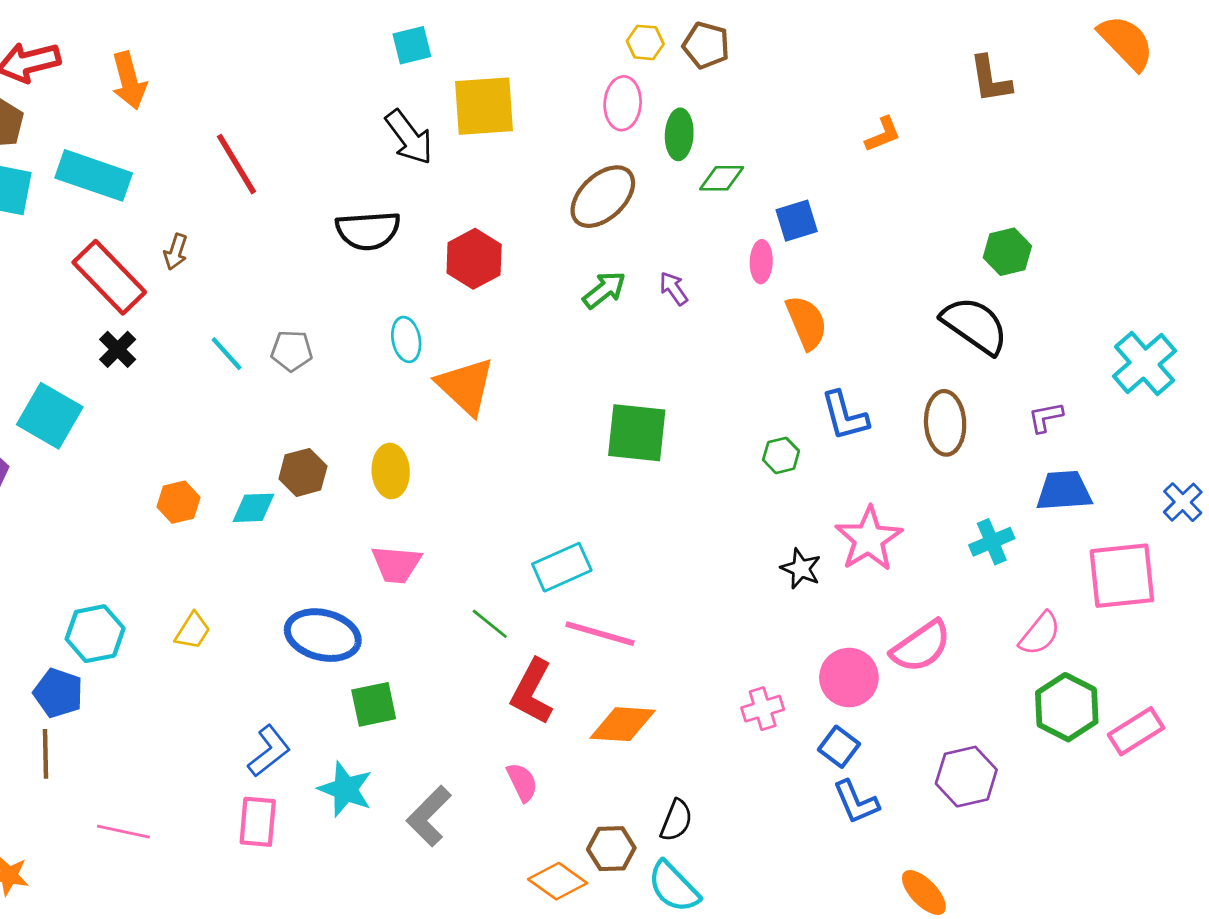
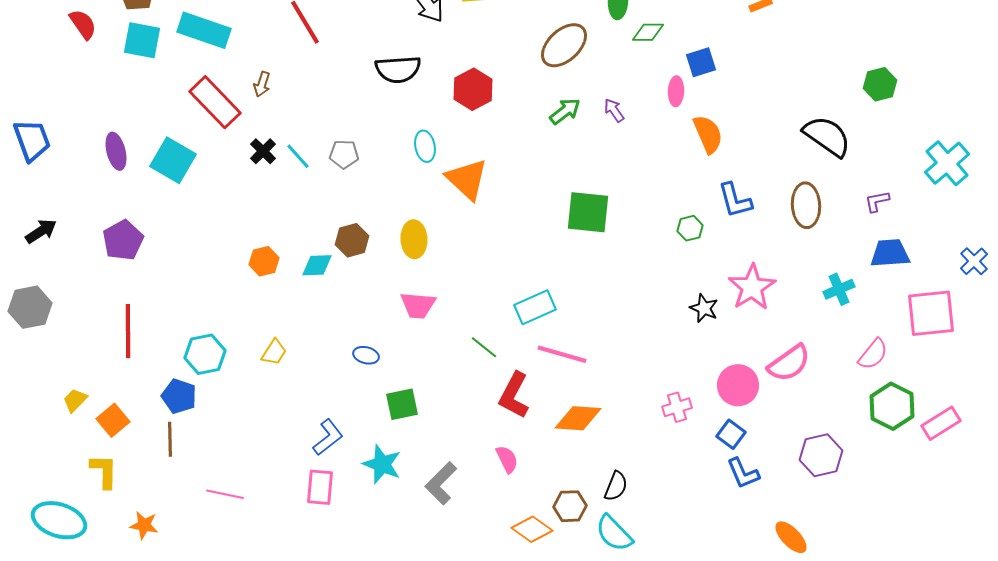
green hexagon: (1007, 252) -> (880, 84), moved
black cross: (118, 349) -> (263, 151), moved
cyan square: (50, 416) -> (173, 160), moved
blue ellipse: (323, 635) -> (366, 355), size x0.5

